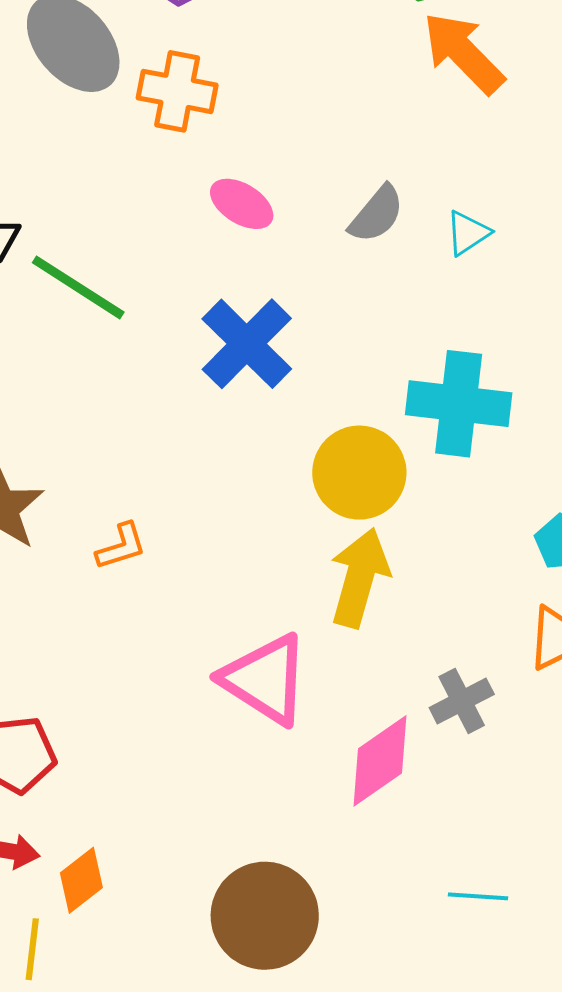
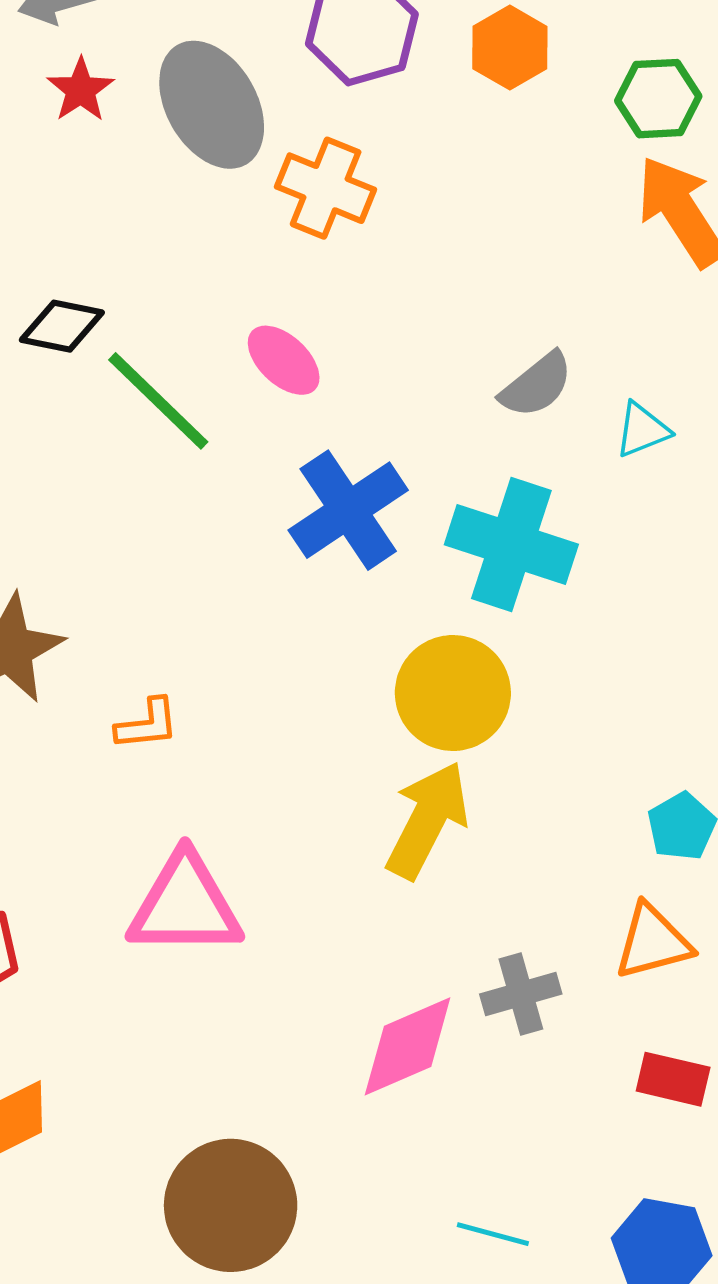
pink ellipse: (242, 204) -> (284, 360), moved
cyan cross: (459, 404) -> (511, 544), moved
pink triangle: (265, 679) -> (185, 905), moved, turned -44

